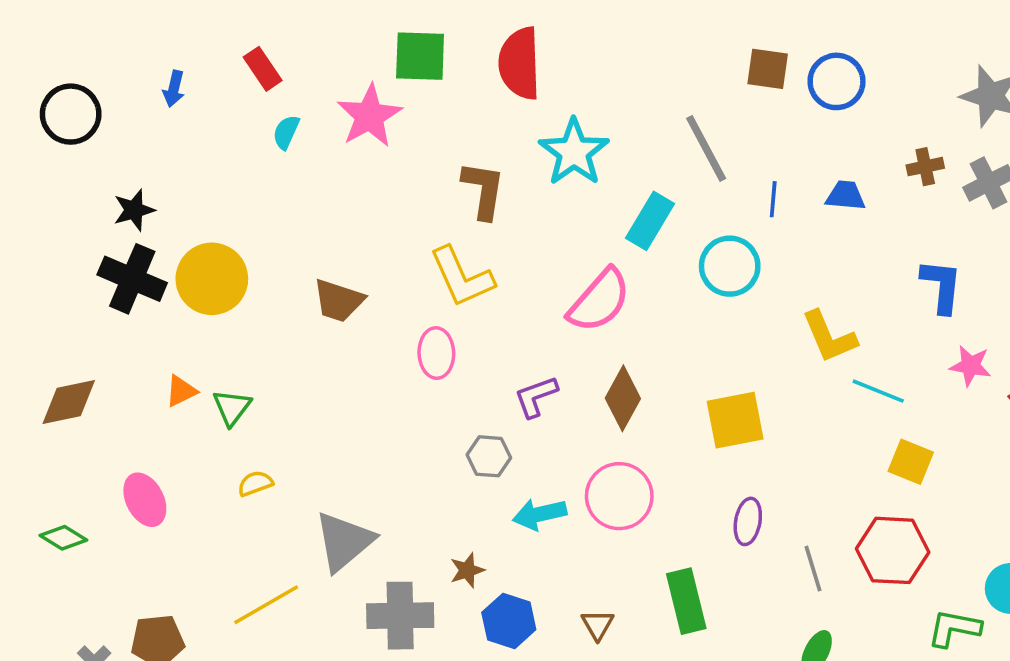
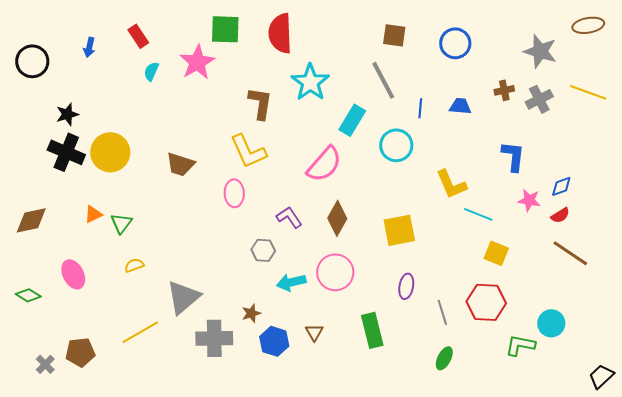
brown square: (768, 69) -> (394, 35), moved
purple L-shape: (536, 397) -> (289, 217), turned 76
brown triangle: (598, 625) -> (314, 332), moved

